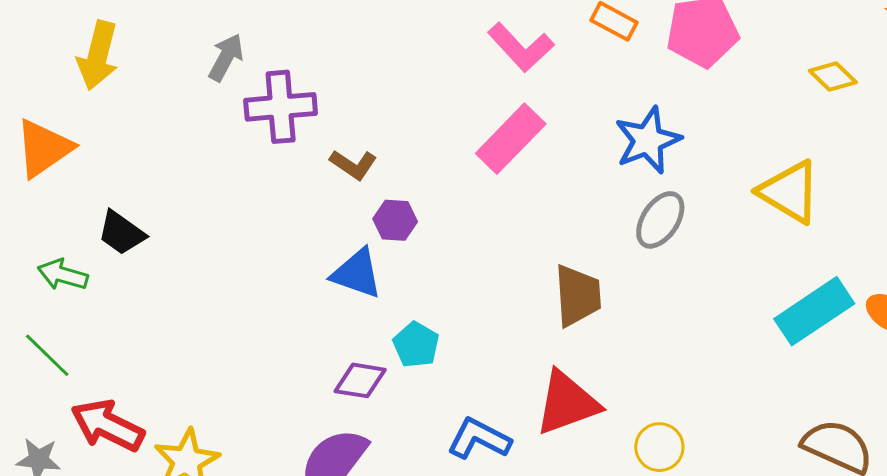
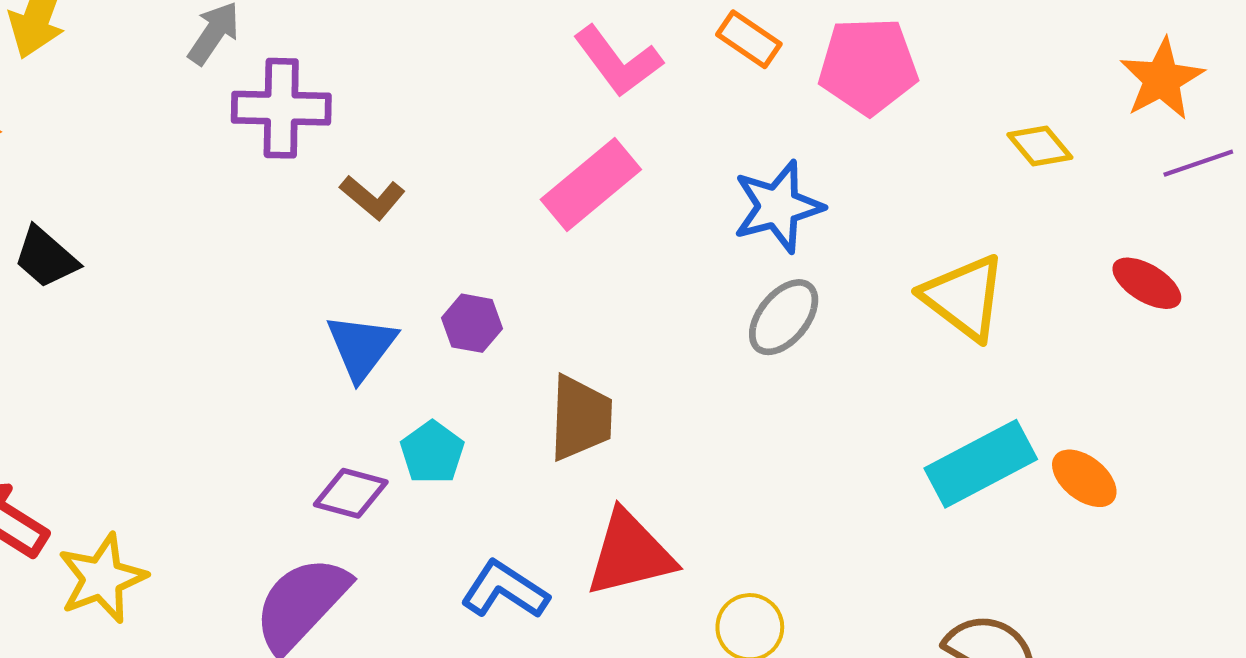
purple hexagon: (395, 220) -> (472, 323), moved
blue triangle: (357, 273) -> (361, 347), turned 42
brown trapezoid: (578, 296) -> (581, 418), moved

